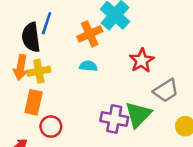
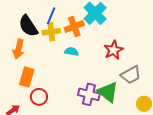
blue line: (47, 23) -> (51, 16), moved
black semicircle: (31, 37) -> (28, 26), turned -30
yellow cross: (39, 71) -> (51, 32), moved
green triangle: (138, 115) -> (108, 92), turned -40

